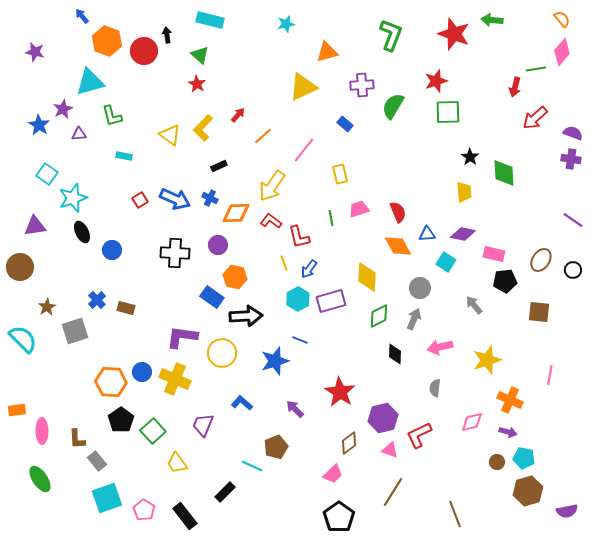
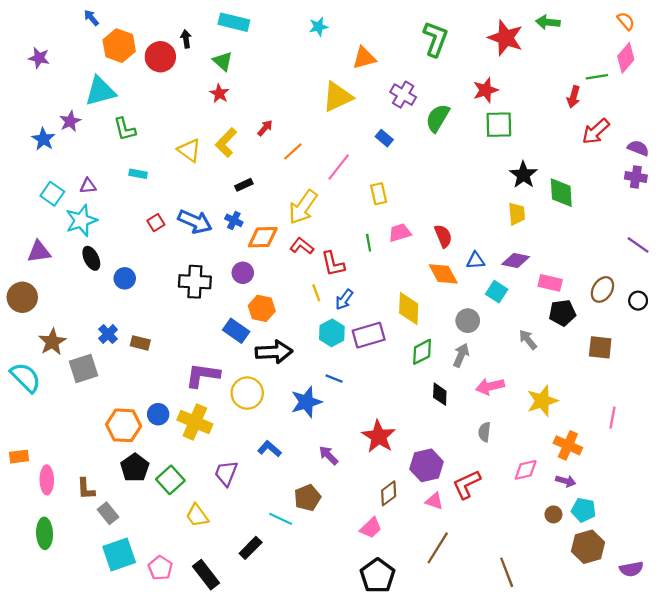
purple cross: (362, 85) -> (403, 95), turned 35
purple triangle: (79, 134) -> (88, 186), moved
black star: (470, 157) -> (523, 175), size x1.4
brown star: (47, 307) -> (52, 342), size x1.4
green ellipse: (40, 479) -> (45, 533), turned 32

